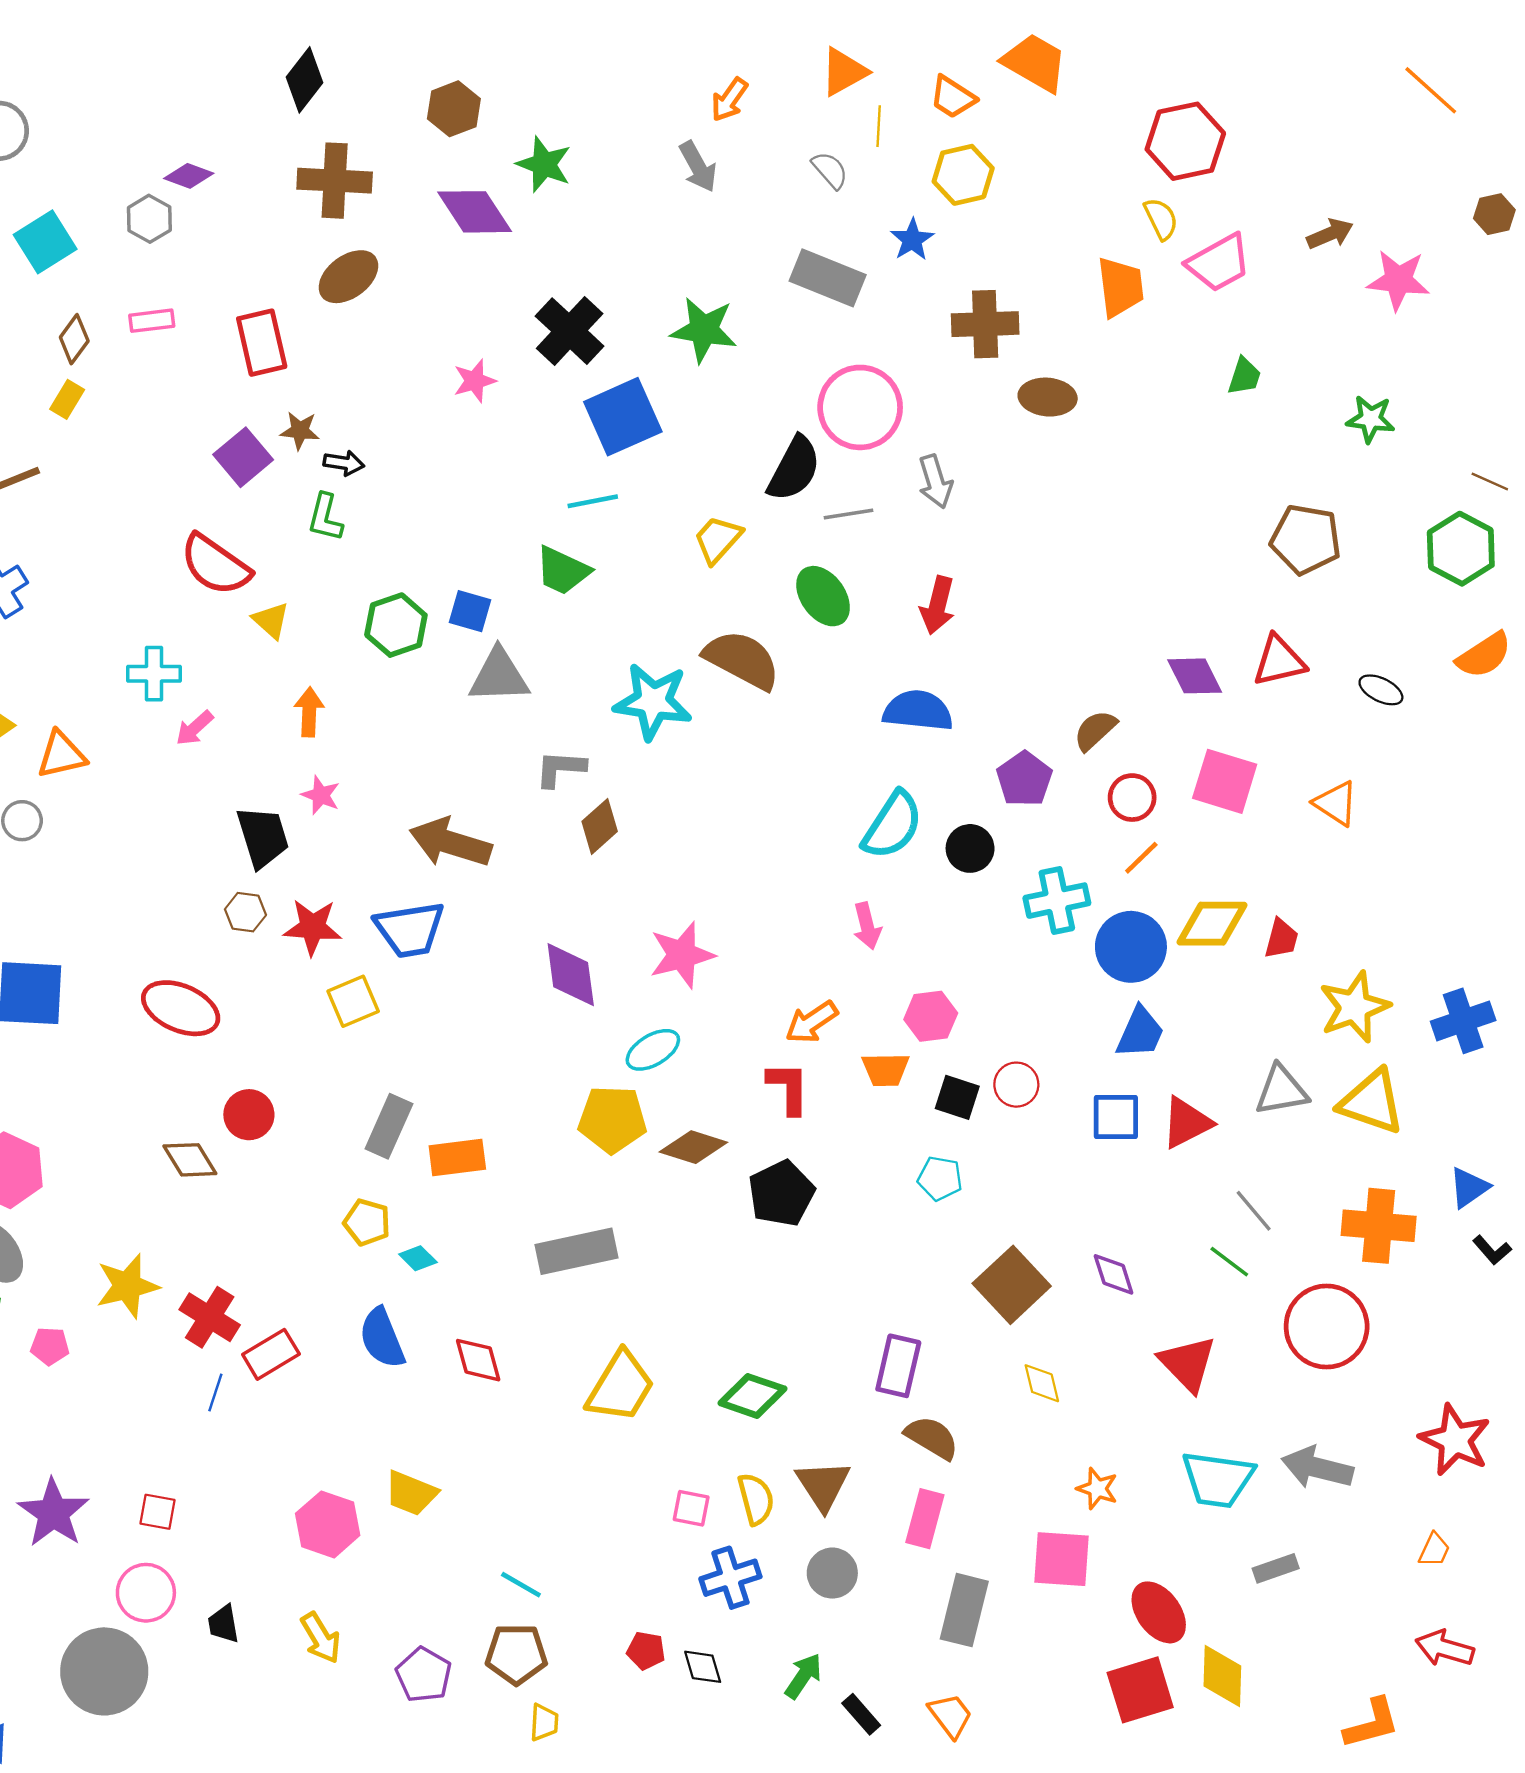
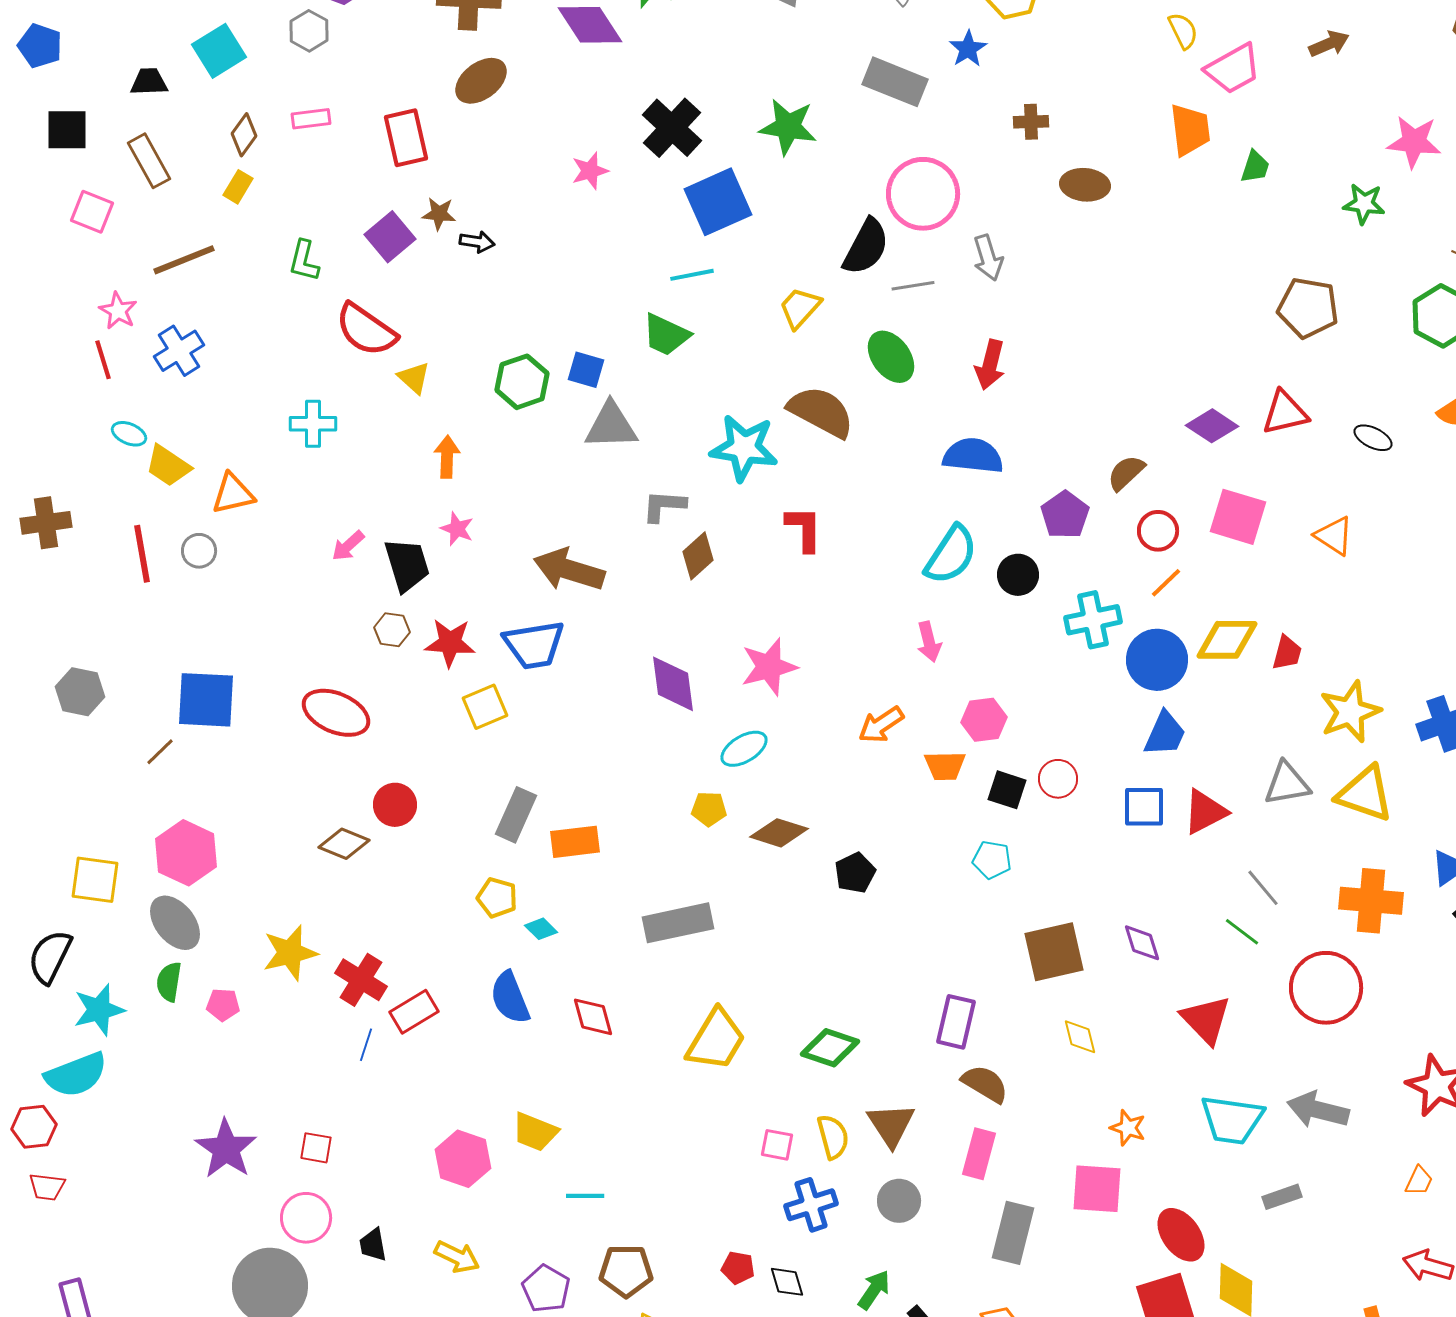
pink star: (1398, 280) -> (1414, 142), moved
orange trapezoid: (1121, 287) -> (1190, 130), moved
brown cross: (985, 324) -> (1031, 122), size x0.6
green L-shape: (325, 517) -> (304, 261), moved
purple diamond: (1195, 676) -> (1212, 426), turned -30
pink arrow: (195, 728) -> (348, 546), moved
red L-shape: (788, 1088) -> (804, 529), moved
yellow pentagon: (612, 1119) -> (709, 809), size x0.6
brown diamond: (190, 1160) -> (344, 844), turned -36
black pentagon: (781, 1193) -> (855, 873), size x0.7
brown square: (1012, 1285) -> (1054, 952), turned 30
cyan line: (521, 1585) -> (585, 1196), moved, turned -30
yellow arrow: (321, 1638) -> (457, 1257), turned -33

